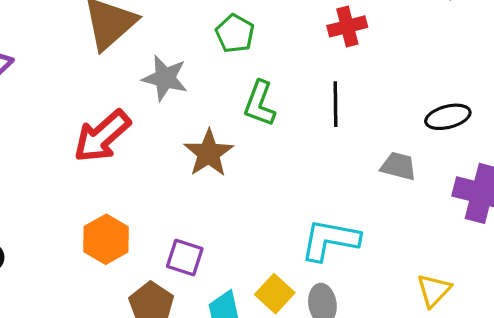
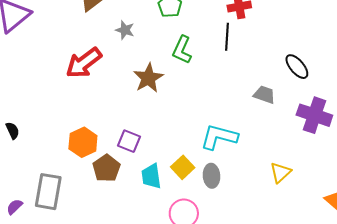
gray star: (165, 78) -> (125, 30), size x0.7
black line: (335, 104) -> (227, 37), moved
black ellipse: (448, 117) -> (297, 67), turned 60
orange hexagon: (106, 239) -> (83, 142), moved

